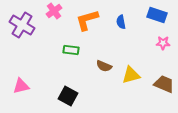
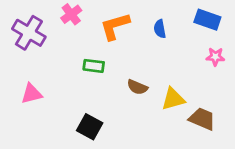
brown trapezoid: (164, 84) -> (202, 119), moved
pink triangle: (21, 86) -> (32, 94), moved

